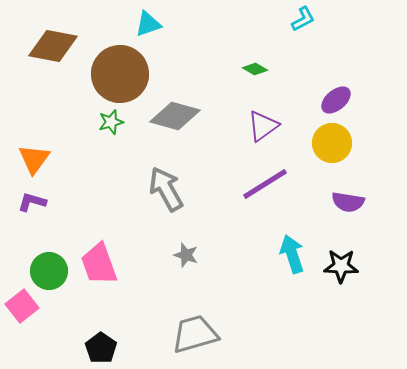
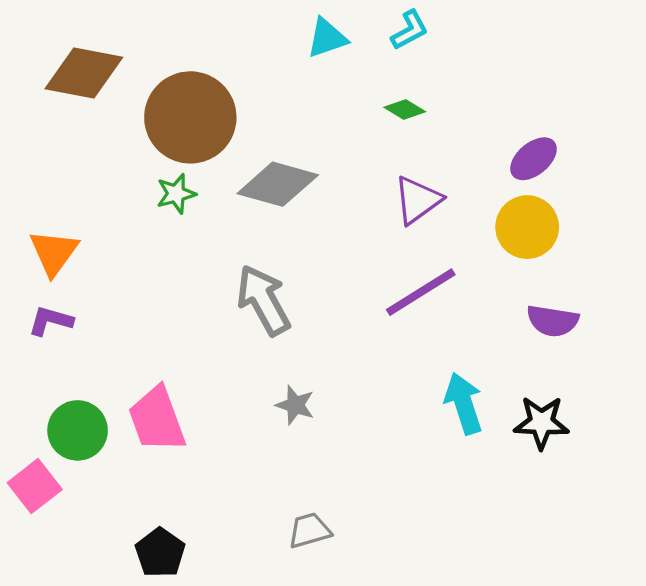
cyan L-shape: (303, 19) -> (410, 30), moved
cyan triangle: (148, 24) -> (327, 38), moved
gray trapezoid: (195, 334) -> (309, 531), size x0.6

